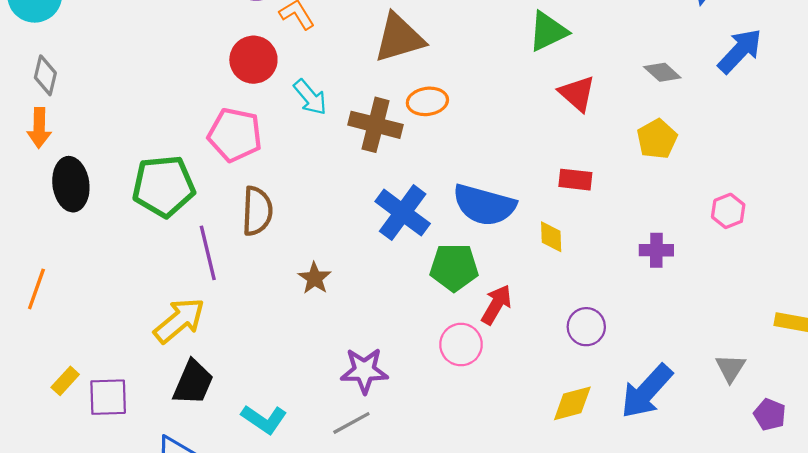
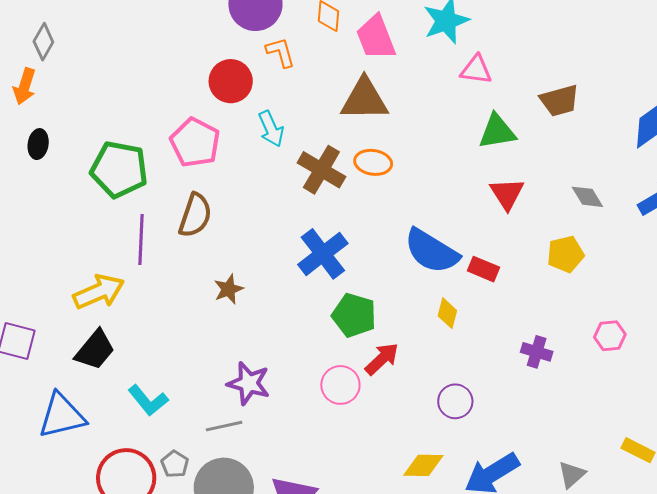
black ellipse: (71, 184) -> (38, 144), size x0.6
blue semicircle: (484, 205) -> (432, 251), moved

